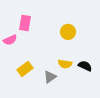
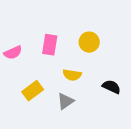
pink rectangle: (25, 23) -> (50, 45), moved
yellow semicircle: (65, 64) -> (72, 75), moved

